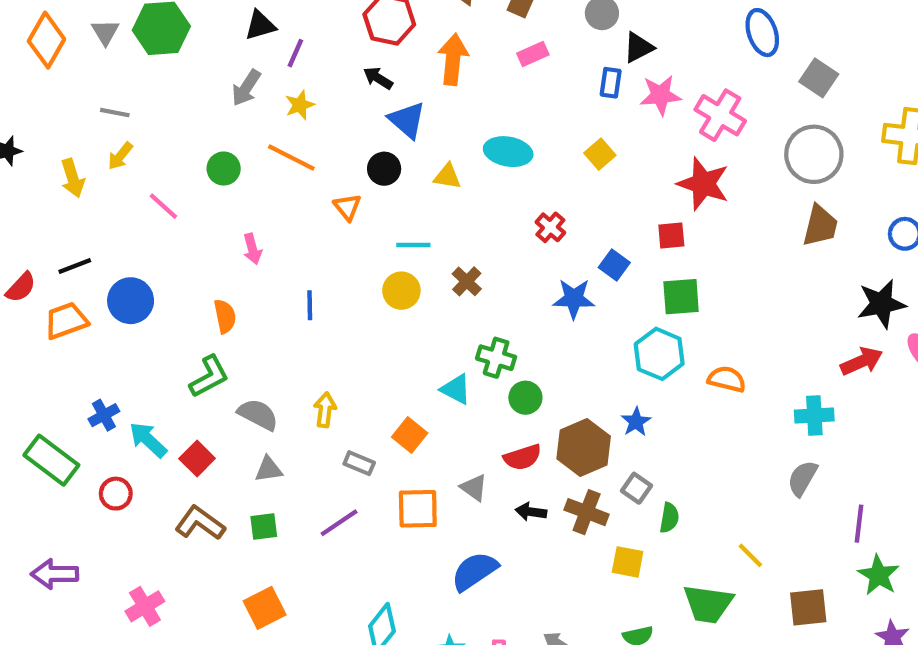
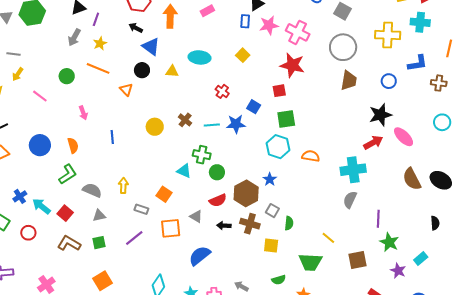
cyan line: (413, 245) -> (212, 125), moved
blue circle: (131, 301) -> (40, 145), moved
cyan cross: (814, 415) -> (353, 170), size x1.4

